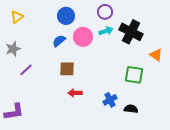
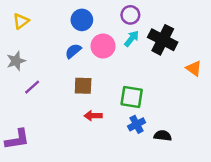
cyan arrow: (106, 31) -> (132, 39), turned -32
green square: (134, 75) -> (132, 97), moved

